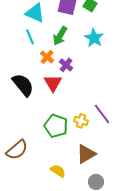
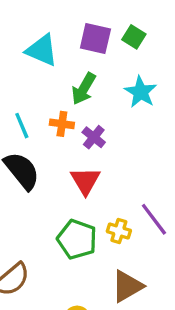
cyan line: (30, 37) -> (22, 126), moved
orange cross: (47, 57) -> (62, 124), turned -32
red triangle: (53, 83) -> (85, 181), moved

